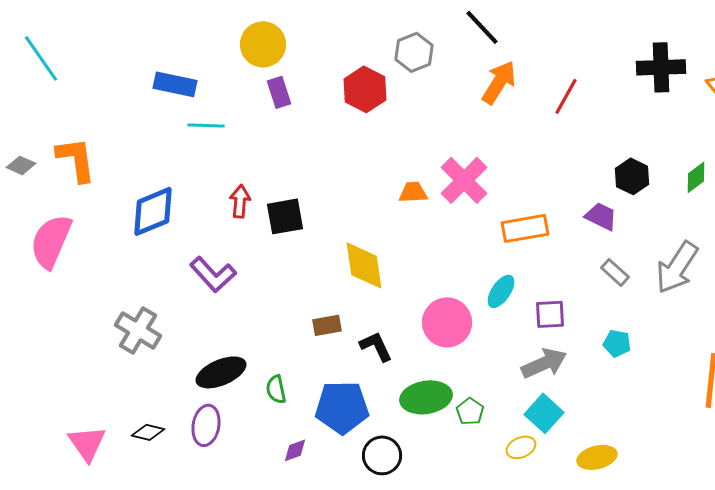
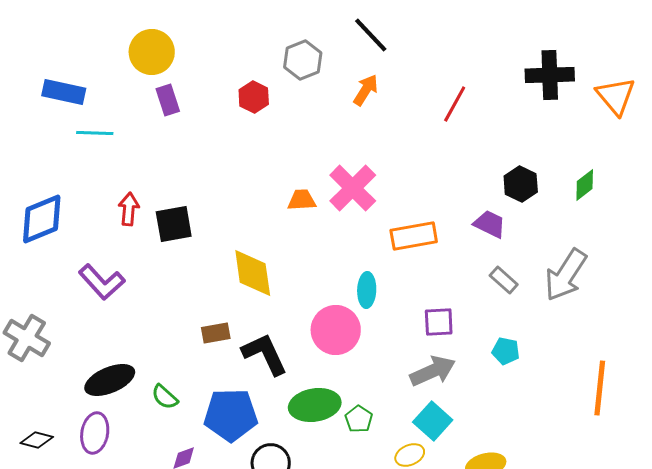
orange arrow: (499, 82) -> (366, 90), moved, size x0.7
red hexagon: (365, 89) -> (254, 97), size x0.7
cyan ellipse: (501, 291) -> (367, 290), moved, turned -32
black L-shape: (376, 346) -> (265, 354), size x1.4
green semicircle: (276, 389) -> (165, 397), turned -36

